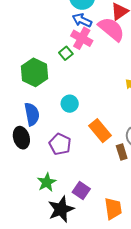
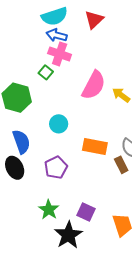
pink semicircle: (111, 29) -> (94, 85), moved, turned 88
orange rectangle: (100, 131) -> (95, 146), turned -30
purple pentagon: (60, 144) -> (56, 168), turned 30

